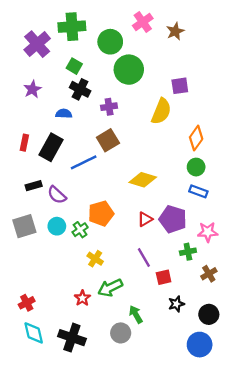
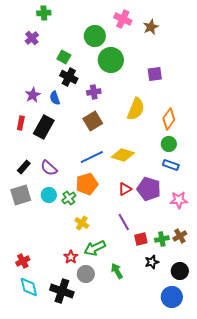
pink cross: (143, 22) -> (123, 19), turned -30
green cross: (72, 27) -> (44, 13), moved, size x0.6
purple cross: (37, 44) -> (32, 38), size x0.6
purple star: (32, 89) -> (33, 95), moved
yellow semicircle: (161, 111) -> (136, 109), moved
blue semicircle: (64, 114) -> (55, 98), turned -112
blue line: (84, 162) -> (92, 157), moved
black rectangle: (34, 186) -> (24, 167), moved, turned -32
green cross: (188, 252) -> (162, 239), moved
gray circle: (121, 333) -> (86, 274), moved

